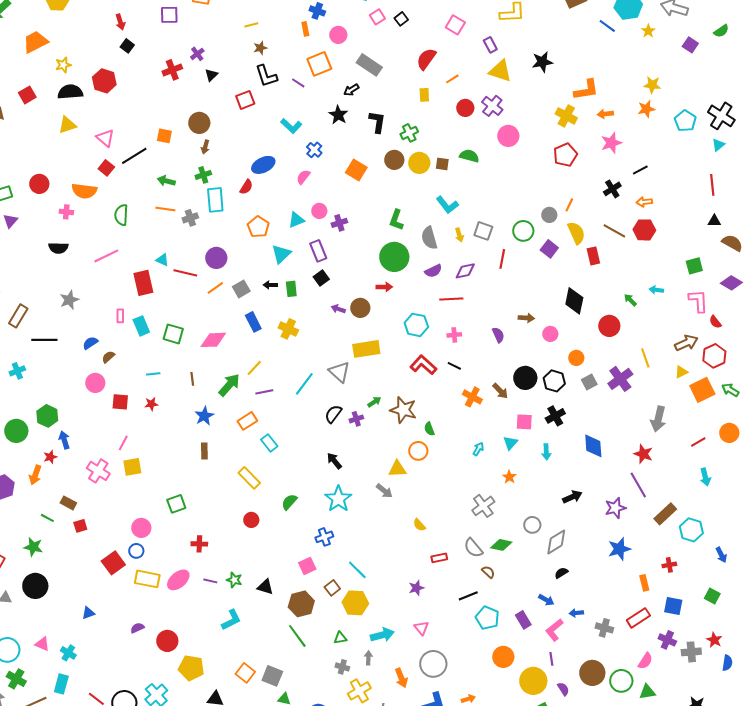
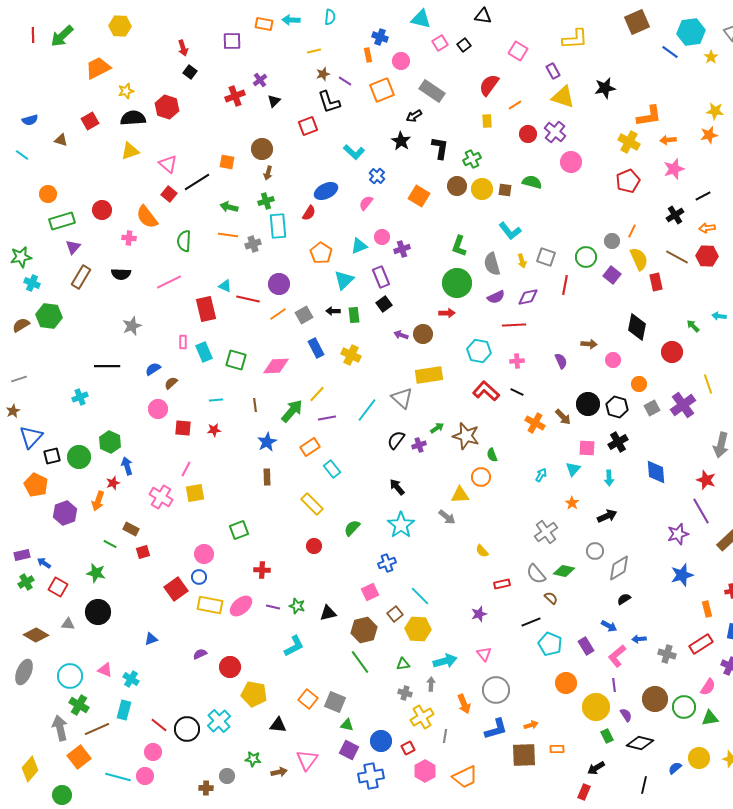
purple line: (298, 83) -> (345, 81), moved
orange semicircle: (84, 191) -> (147, 217), turned 45
brown rectangle: (18, 316) -> (81, 277), moved
black arrow: (572, 497) -> (607, 516), moved
black triangle: (265, 587) -> (328, 613), turned -30

